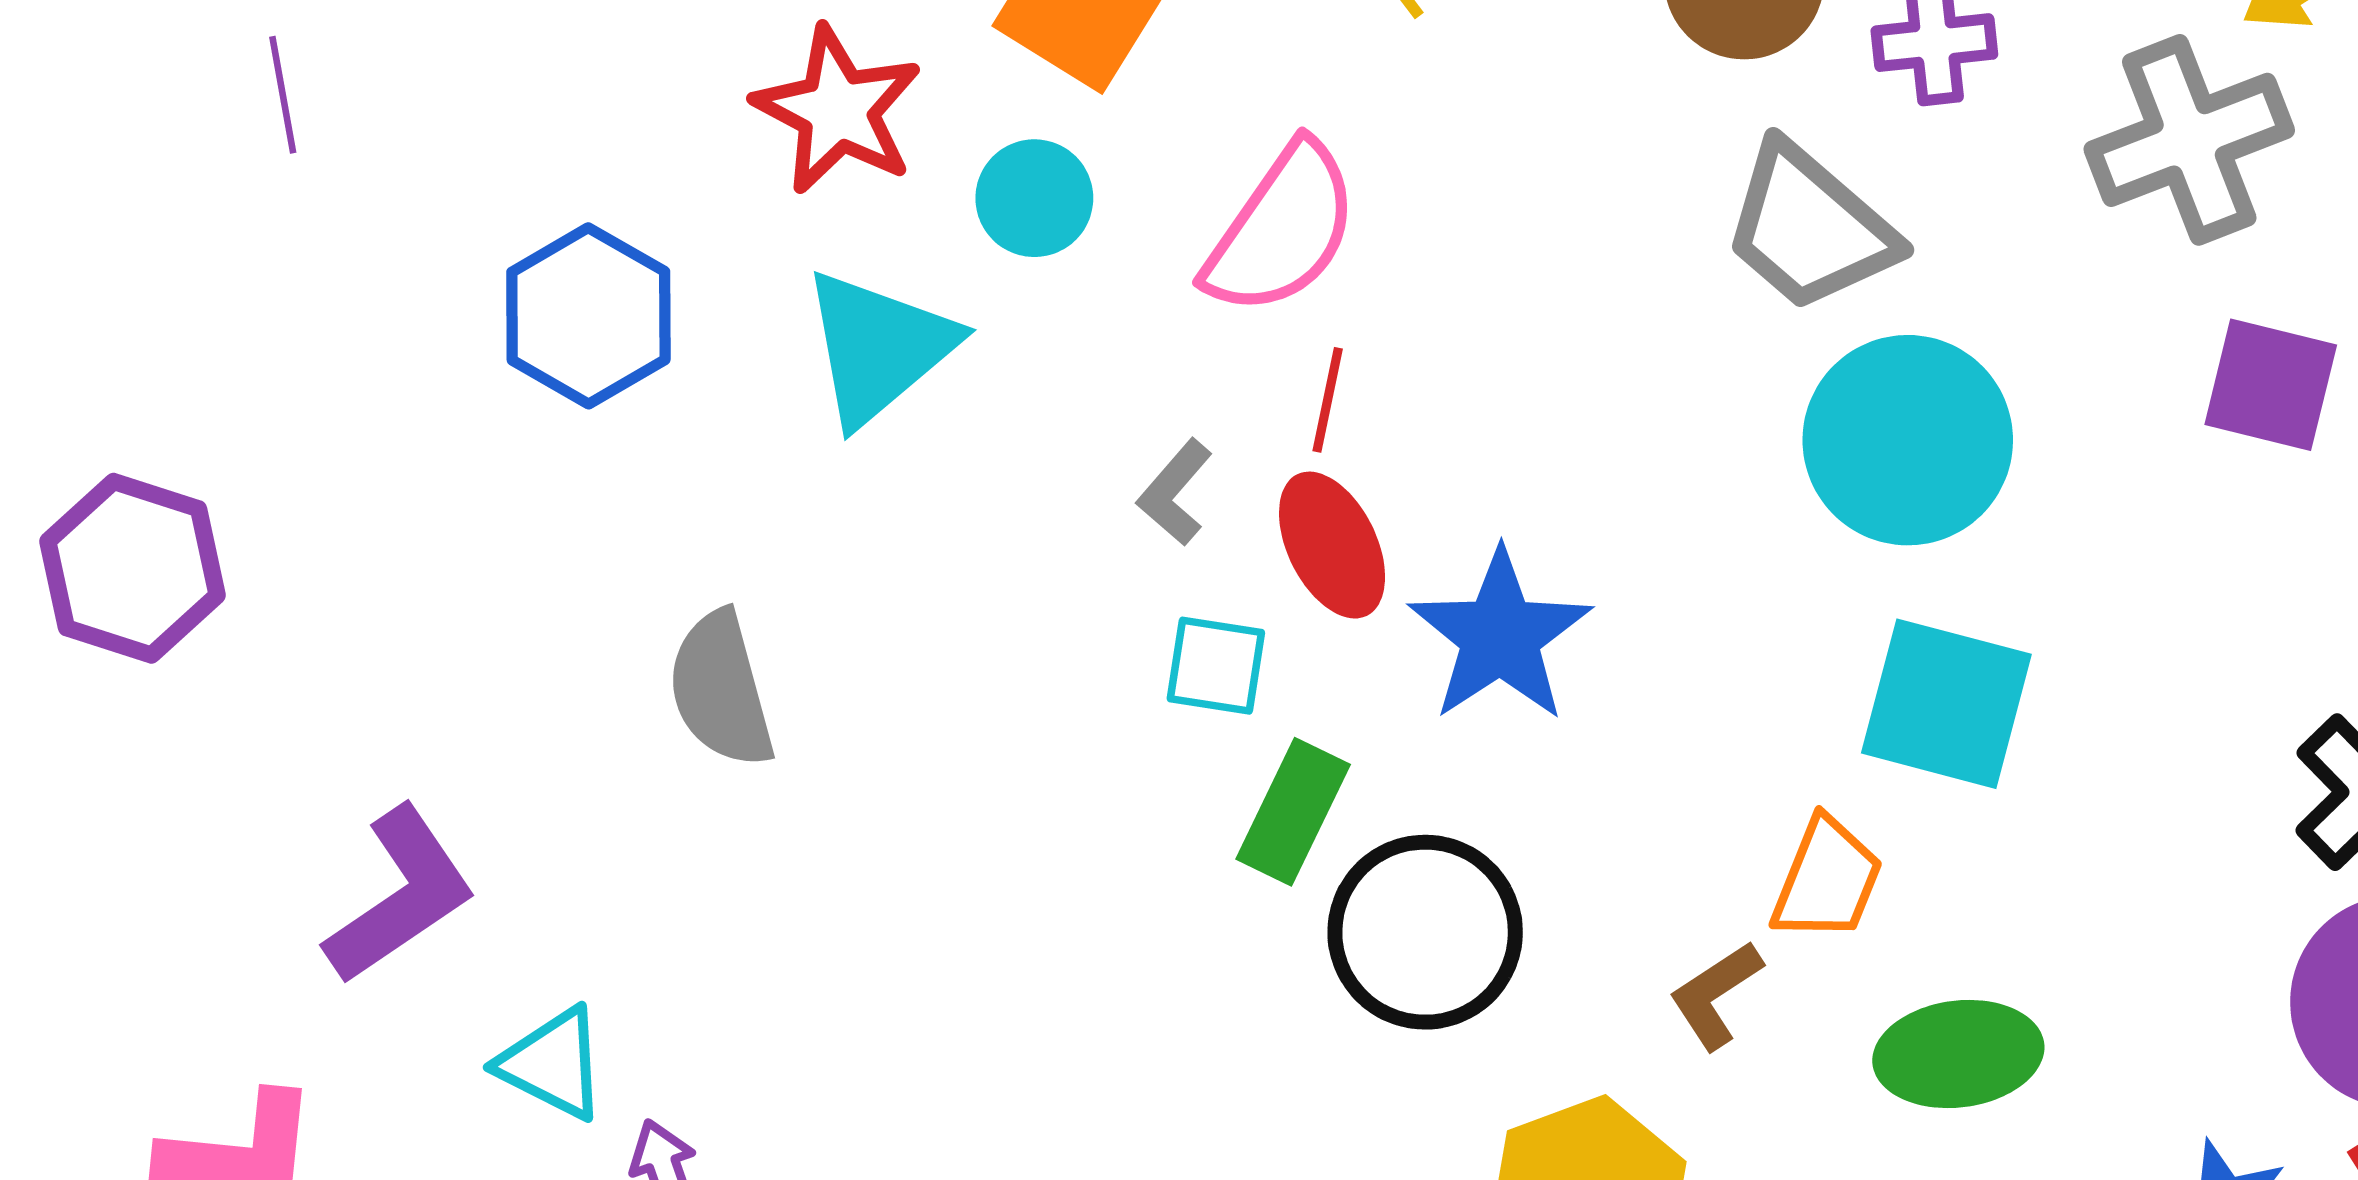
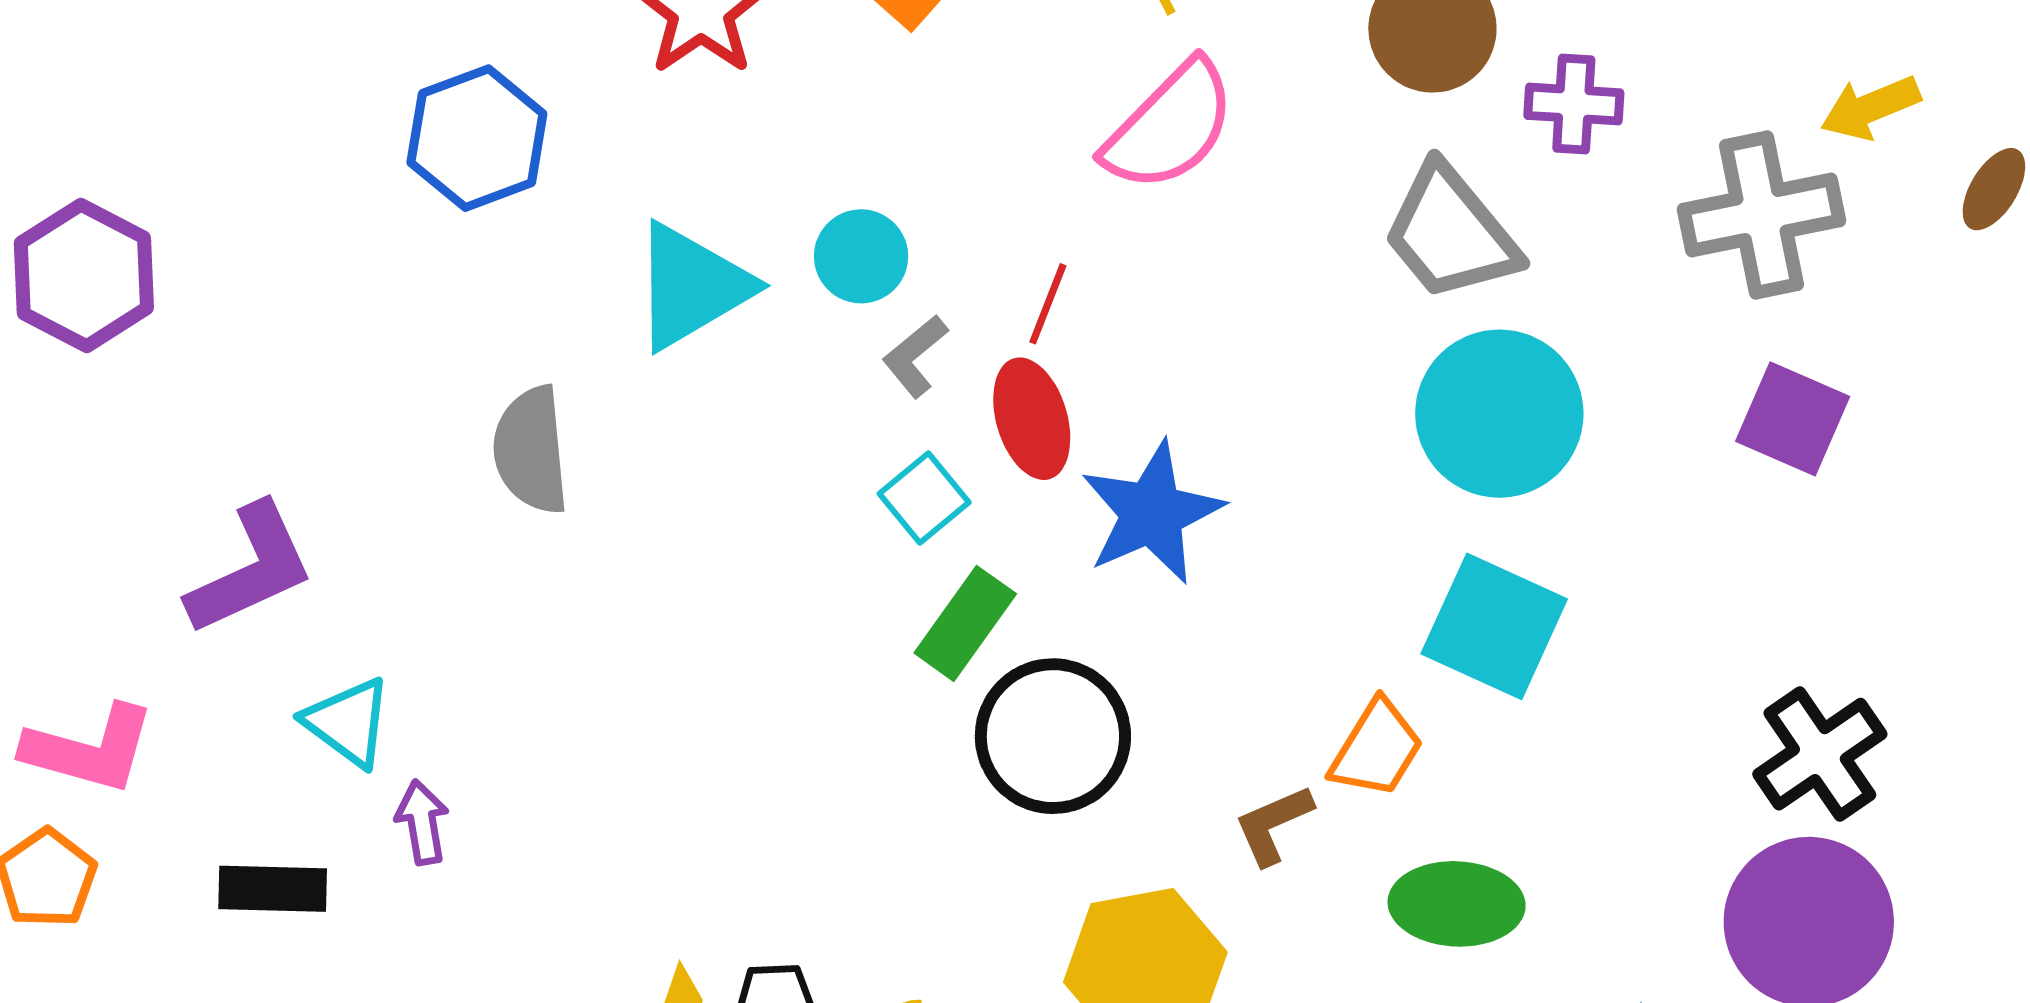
cyan circle: (1034, 198) -> (861, 256), moved
pink semicircle: (1282, 229) -> (1170, 126), moved
cyan triangle: (878, 347) -> (692, 286), moved
cyan square: (1216, 666) -> (924, 498), turned 32

